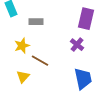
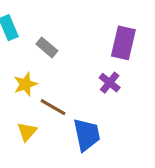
gray rectangle: (36, 22) -> (47, 47), turned 40
blue trapezoid: (83, 79) -> (87, 135), moved

